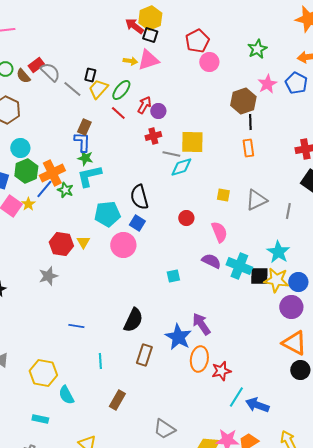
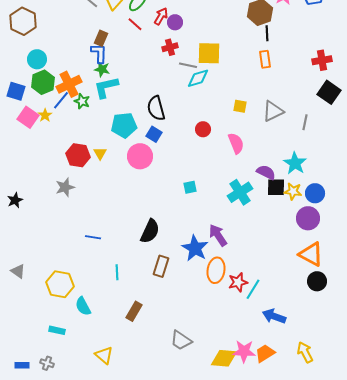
purple semicircle: (211, 261) -> (266, 172), moved
cyan cross: (239, 266) -> (240, 192), moved, turned 35
yellow star: (276, 280) -> (293, 191), size x0.7
cyan line: (236, 397) -> (253, 289), moved

